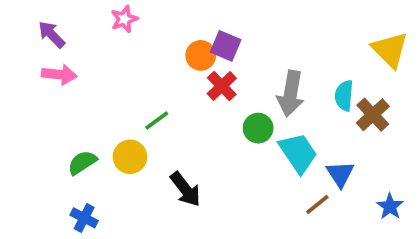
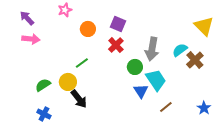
orange circle: (201, 55) -> (88, 29), moved
cyan semicircle: (344, 96) -> (180, 50), turned 49
blue triangle: (340, 174) -> (141, 91), moved
black arrow: (185, 189) -> (79, 99), moved

